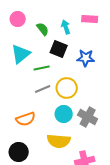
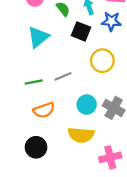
blue star: (86, 58) -> (111, 21), moved
green line: (42, 68) -> (34, 82), moved
yellow circle: (67, 88) -> (102, 61), moved

